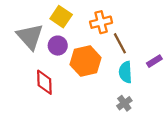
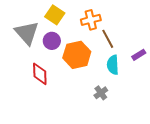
gray cross: (124, 103) -> (101, 93), moved

